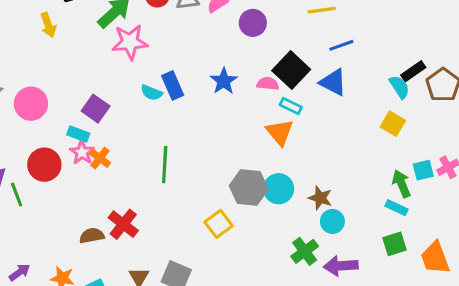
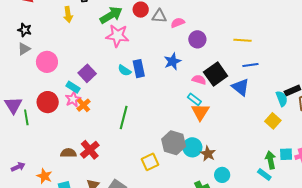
blue star: (224, 81) -> (172, 61), moved
cyan rectangle: (291, 106) -> (194, 99), moved
brown star: (320, 198) -> (208, 154), moved

